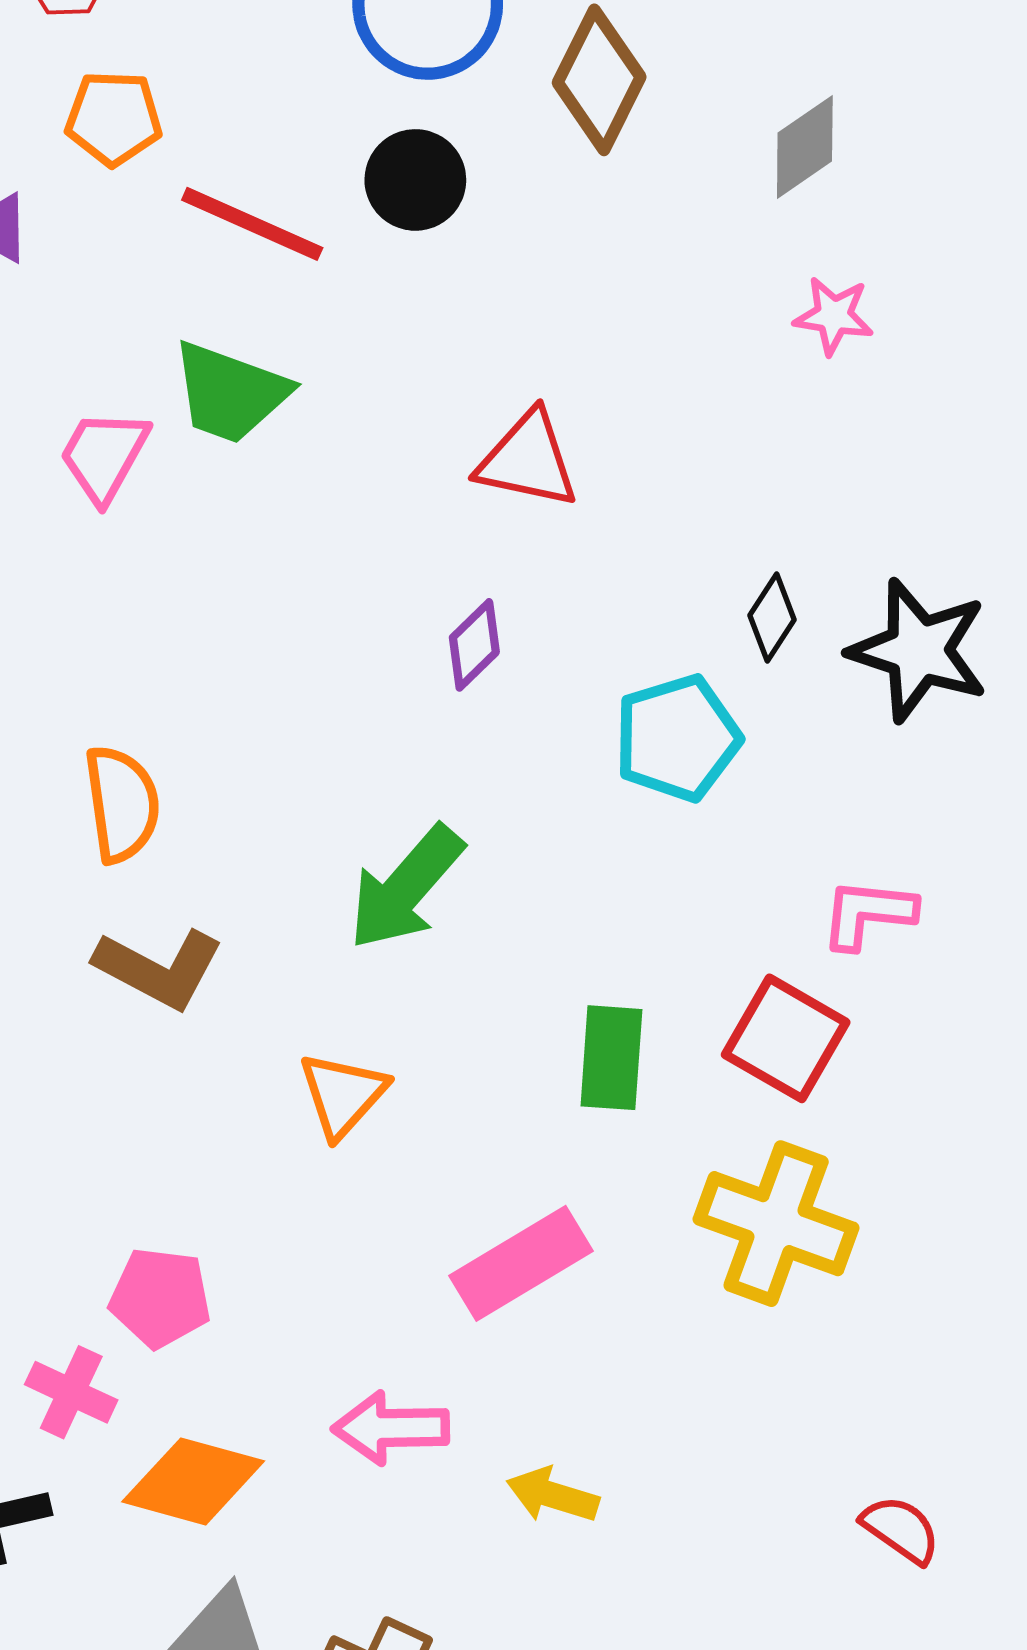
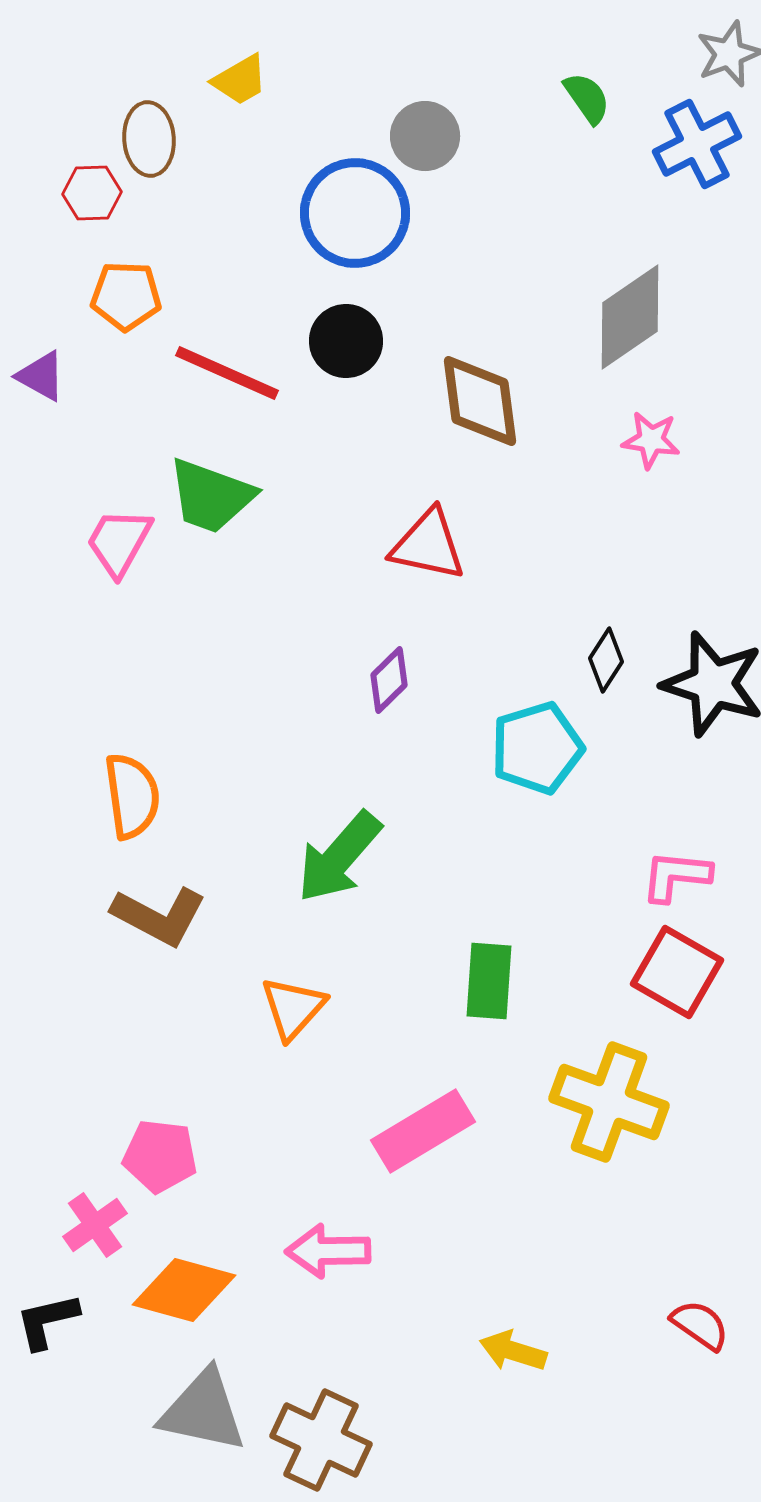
brown diamond: (599, 80) -> (480, 401), moved, turned -34
gray diamond: (805, 147) -> (630, 317), size x1.4
red square: (786, 1038) -> (677, 972), moved
pink cross: (71, 1392) -> (95, 1225), turned 30
yellow arrow: (553, 1495) -> (513, 1351), moved

